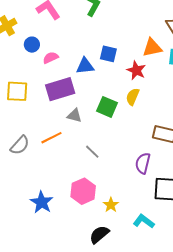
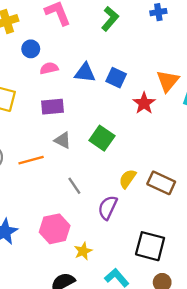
orange triangle: (152, 48) -> (168, 81), turned -50
blue triangle: (85, 66) -> (85, 73), moved
purple rectangle: (60, 89) -> (52, 107), size x0.7
yellow semicircle: (133, 97) -> (128, 179), moved
purple semicircle: (143, 163) -> (108, 208), moved

